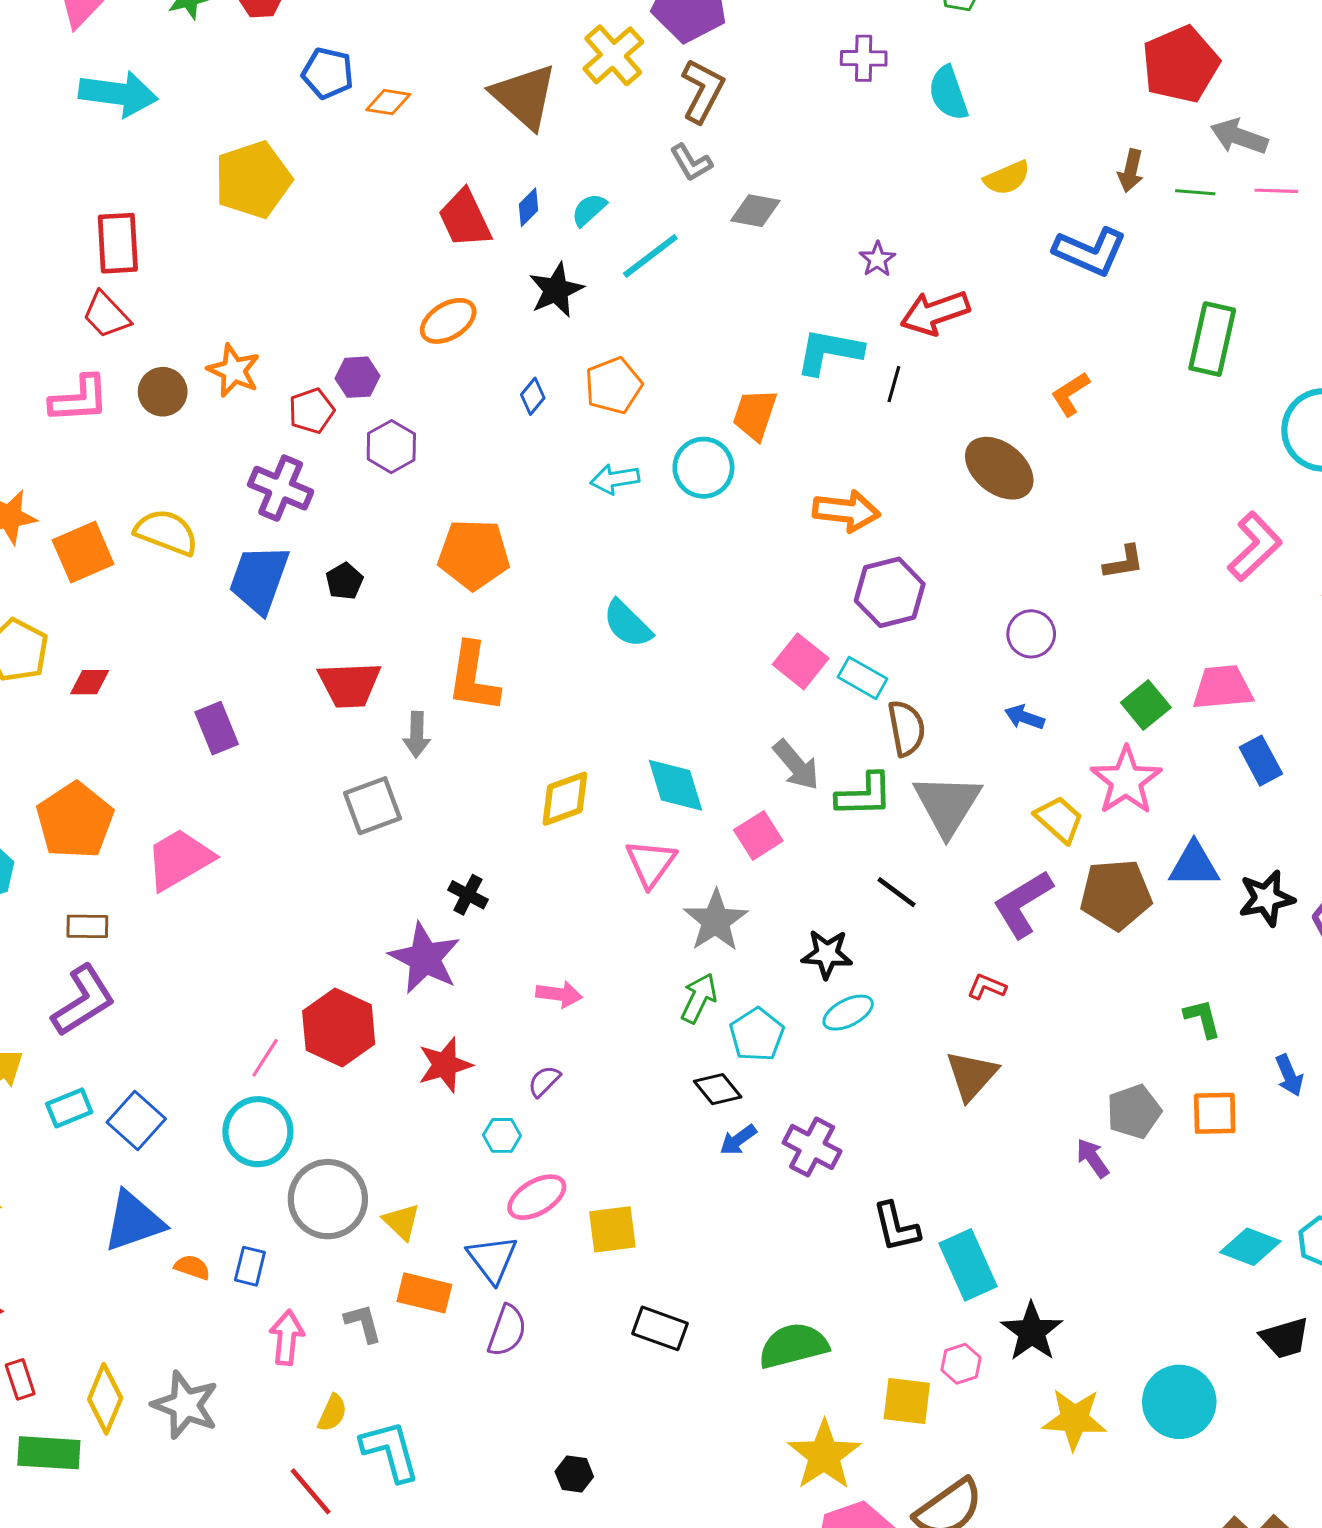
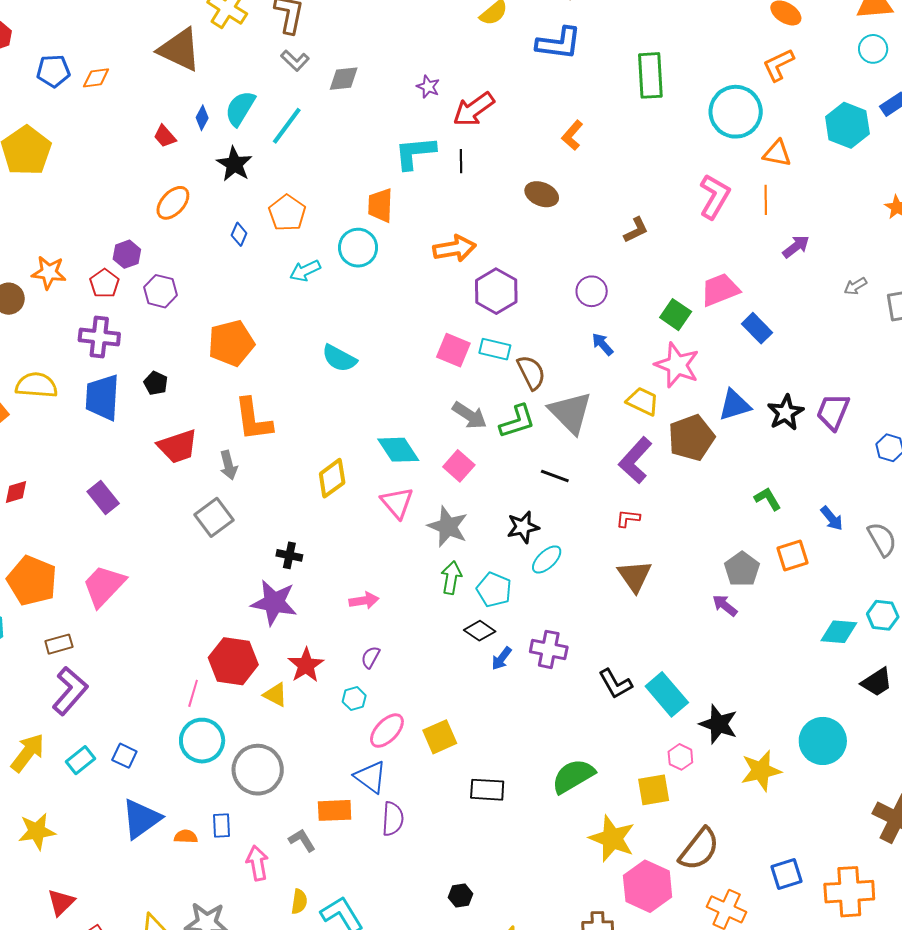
cyan semicircle: (589, 210) -> (240, 108), size x1.5
red trapezoid: (465, 219) -> (165, 136), size x0.6
brown ellipse: (999, 468) -> (542, 194), size x0.7
blue arrow: (1025, 717) -> (603, 344), turned 45
blue square: (136, 1121) -> (124, 756), size x0.7
yellow triangle: (402, 1222) -> (275, 695), moved

